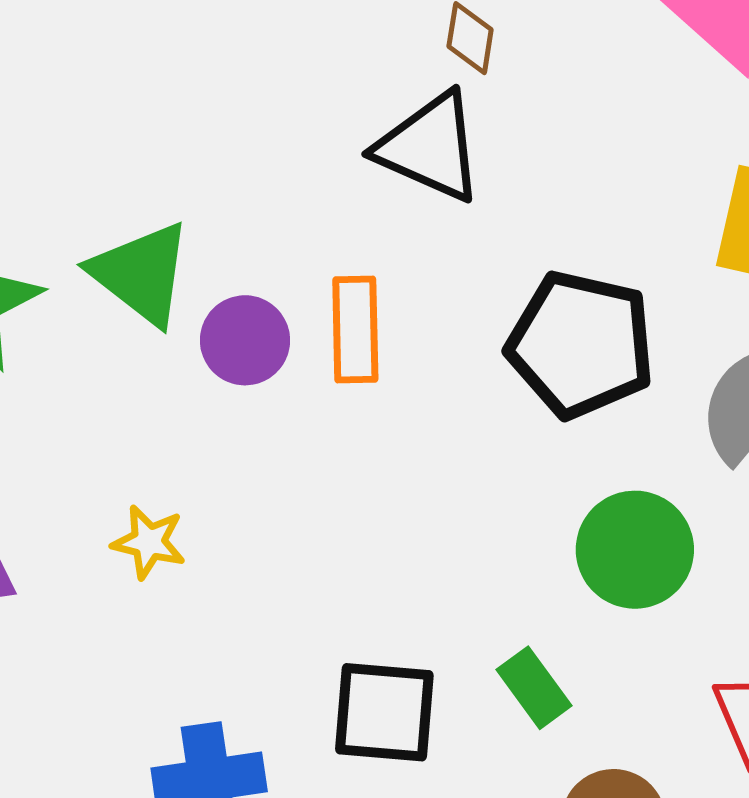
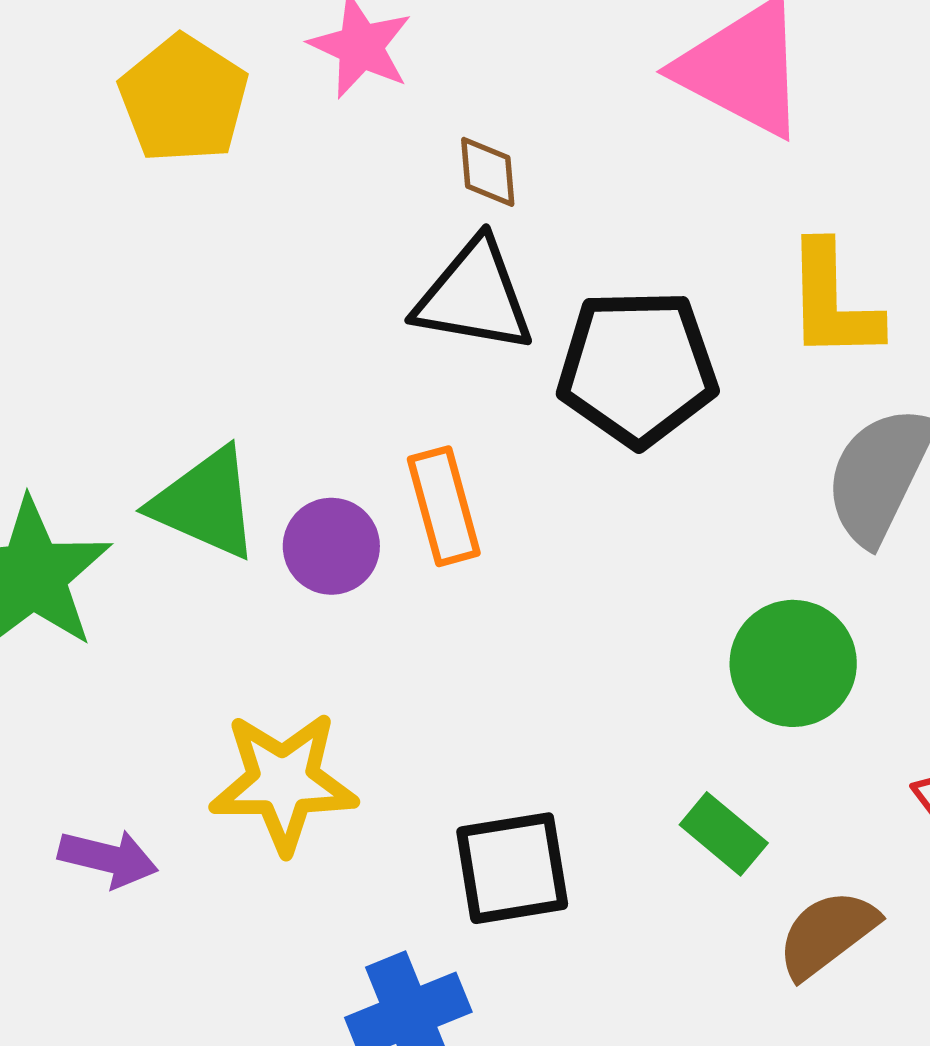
black pentagon: (581, 344) -> (637, 368), moved
yellow star: (149, 542) -> (283, 782), size x1.8
black square: (384, 712) -> (512, 868), moved

